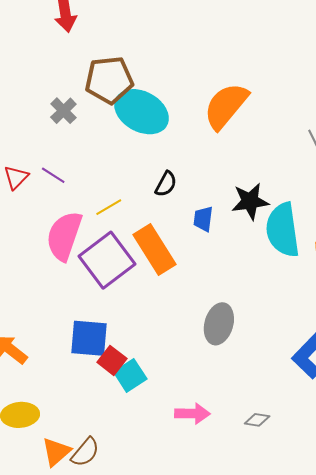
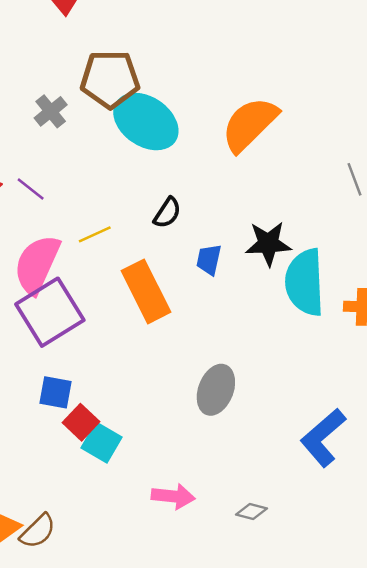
purple square: (107, 260) -> (50, 312), moved
blue square: (89, 338) -> (56, 392), size x0.7
cyan square: (130, 375) -> (102, 443), turned -32

